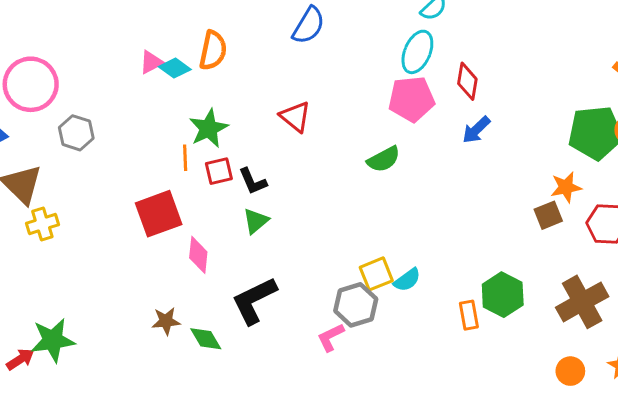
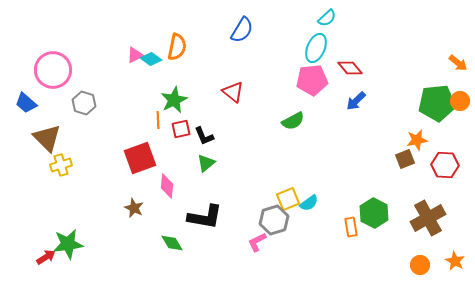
red diamond: (467, 81) -> (350, 68), turned -50
black L-shape: (254, 300) -> (205, 217), turned -144
brown star: (166, 321) -> (134, 208), moved, turned 30

